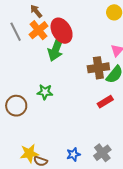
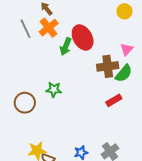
red ellipse: (62, 31) -> (83, 37), moved
green arrow: (56, 49) -> (66, 47), size x0.7

